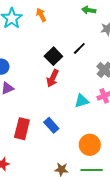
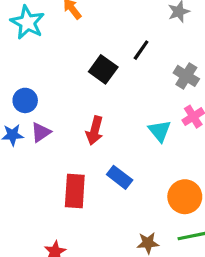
red arrow: (53, 78) -> (95, 130), moved
cyan triangle: (82, 101) -> (160, 131), turned -42

